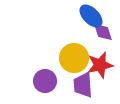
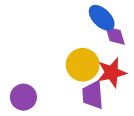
purple circle: (45, 81) -> (23, 97), moved

